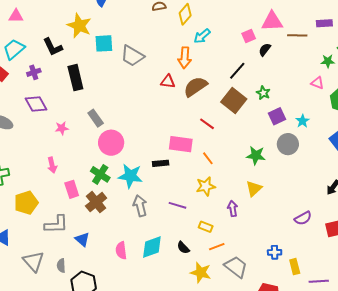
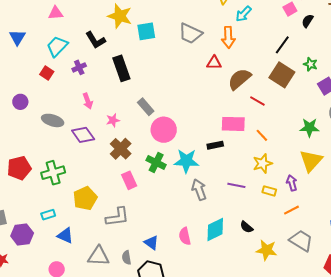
gray trapezoid: (132, 56) -> (190, 33), moved
brown semicircle: (195, 87) -> (239, 79), moved
purple diamond: (36, 104) -> (83, 135), moved
pink arrow: (52, 165) -> (88, 101), moved
yellow triangle: (254, 189) -> (311, 161), size x1.4
brown cross: (96, 202) -> (121, 149), moved
yellow rectangle: (206, 227) -> (269, 191), moved
blue triangle: (82, 239) -> (151, 243), moved
orange line: (217, 247) -> (292, 210), moved
gray triangle: (33, 261) -> (98, 256), turned -40

